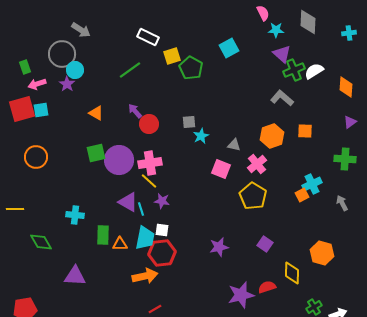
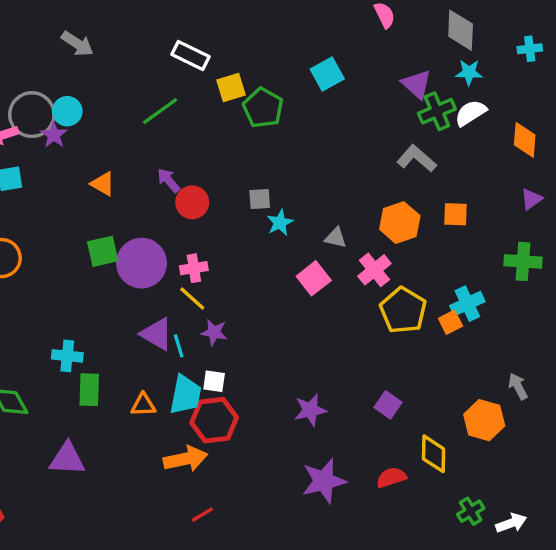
cyan star: (276, 30) -> (469, 72), moved
gray circle: (62, 54) -> (32, 115), moved
pink cross: (150, 163) -> (194, 268), size x0.7
pink square: (221, 169) -> (314, 278), turned 30
yellow pentagon: (253, 196) -> (403, 310), moved
gray arrow: (342, 203) -> (518, 386), moved
green rectangle: (103, 235) -> (89, 390), moved
purple star: (241, 295) -> (324, 481), moved

